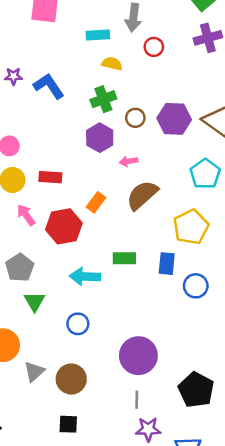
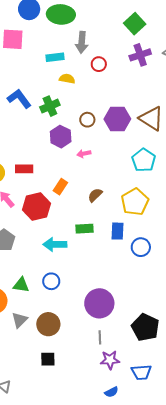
green cross: (103, 99) -> (50, 106), moved
brown semicircle: (142, 195) -> (95, 195), moved, size x0.6
green triangle: (35, 301) -> (21, 285), moved, turned -48

